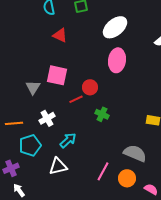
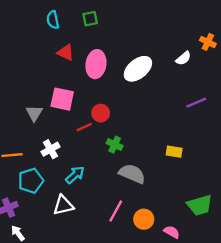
white ellipse: (115, 27) -> (138, 69), moved
pink ellipse: (117, 60) -> (96, 64), moved
gray semicircle: (135, 153) -> (132, 174), moved

